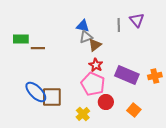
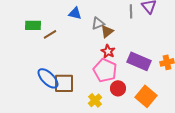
blue triangle: (83, 26) -> (75, 13), moved
brown line: (38, 48) -> (50, 34), turned -32
orange square: (134, 110) -> (146, 96), size x1.5

